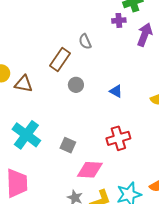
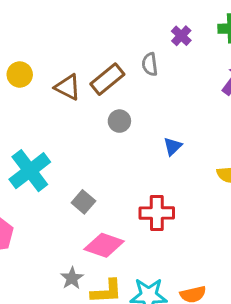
purple cross: (119, 20) -> (181, 36), moved, turned 32
brown triangle: (24, 84) -> (68, 87), moved
blue triangle: (116, 91) -> (173, 146), turned 32

